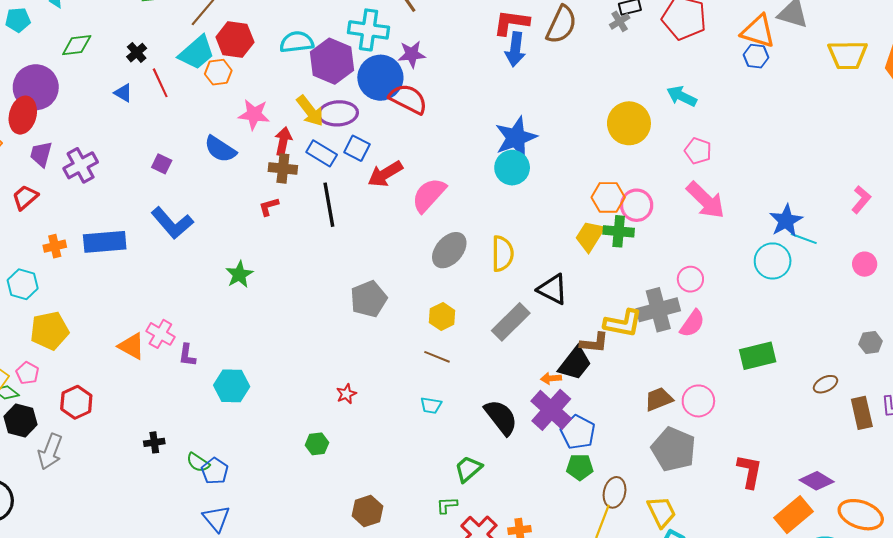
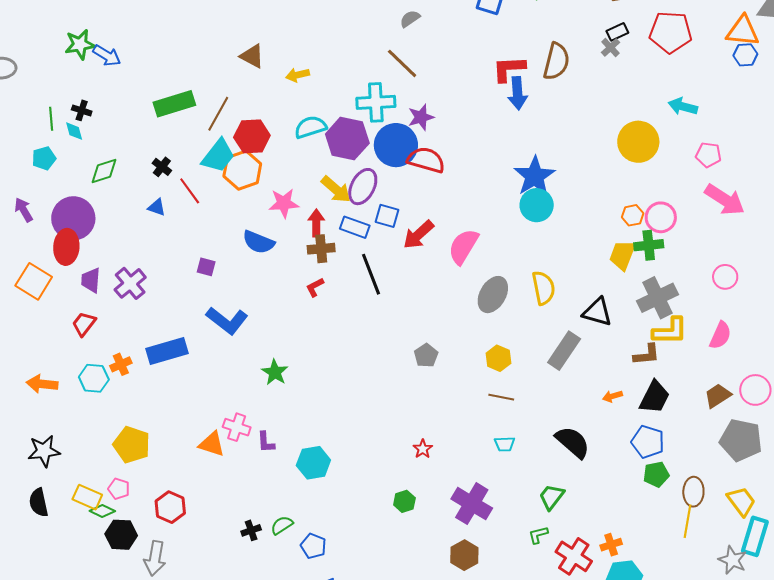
orange hexagon: (218, 72) -> (242, 170), size x1.5
purple ellipse: (338, 113) -> (363, 187), turned -48
orange hexagon: (608, 197) -> (633, 215), size x0.7
green star: (239, 274) -> (275, 372), moved
cyan hexagon: (23, 284) -> (94, 378), moved
gray pentagon: (369, 299) -> (426, 355), size x0.7
gray cross: (658, 310) -> (658, 298), moved
pink semicircle: (692, 323) -> (720, 335), moved
yellow pentagon: (50, 331) -> (132, 445), turned -30
black trapezoid: (575, 363) -> (655, 397), moved
purple cross: (551, 410) -> (472, 504), moved
green semicircle: (198, 463) -> (282, 525), moved, turned 125

